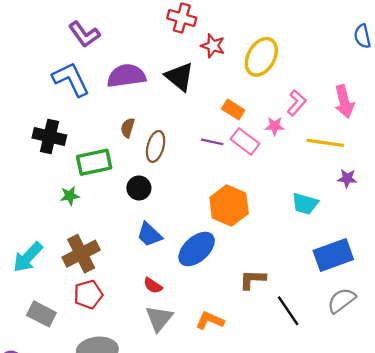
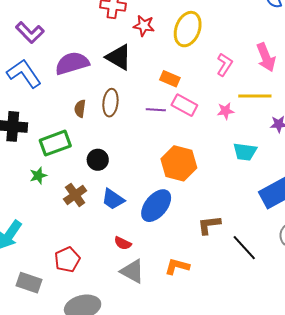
pink star: (275, 126) -> (226, 111), moved
brown ellipse: (156, 146) -> (110, 103), moved
brown cross: (81, 254) -> (75, 195), moved, size x0.7
gray triangle: (159, 318) -> (132, 271), turned -32

